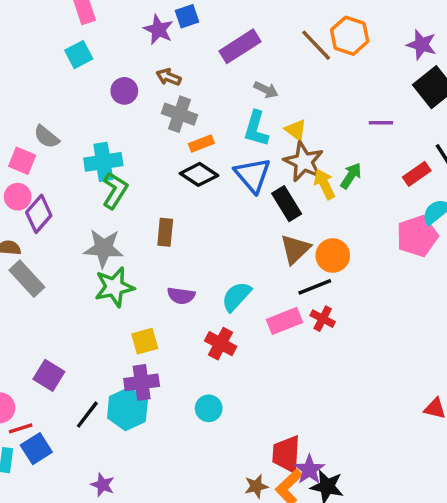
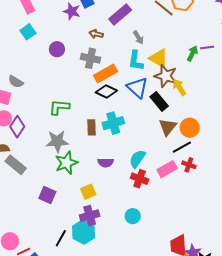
brown arrow: (169, 77) -> (96, 34), moved
gray arrow: (266, 90) -> (138, 38), turned 40
yellow triangle: (296, 130) -> (159, 58), size x1.5
orange rectangle: (201, 143) -> (105, 73), size x1.6
cyan cross: (103, 162) -> (113, 123), moved
green arrow: (351, 176) -> (192, 53), moved
green L-shape: (115, 190) -> (59, 107), turned -110
red cross: (221, 344) -> (140, 179), moved
purple square: (49, 375) -> (47, 195), moved
cyan circle: (209, 408) -> (133, 216), moved

